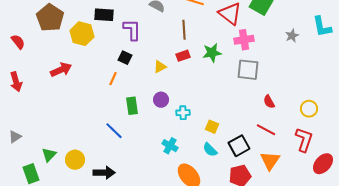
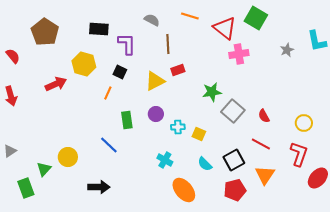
brown line: (184, 30) -> (168, 44), moved
yellow hexagon: (82, 34) -> (84, 64), moved
green star: (212, 53) -> (212, 92), moved
yellow triangle: (160, 67) -> (155, 81), size x1.5
gray square: (248, 70) -> (233, 111), moved, turned 35
yellow square: (212, 127) -> (199, 134), moved
yellow circle: (75, 160) -> (68, 157), moved

